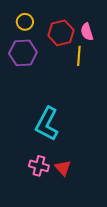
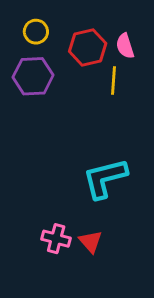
cyan L-shape: (47, 124) -> (105, 178), moved, turned 48

